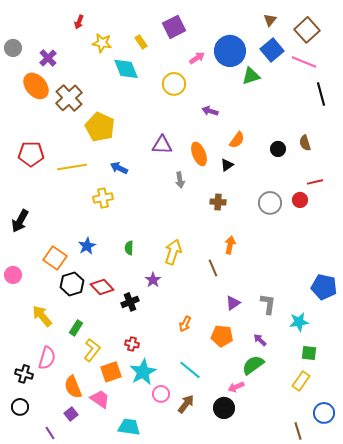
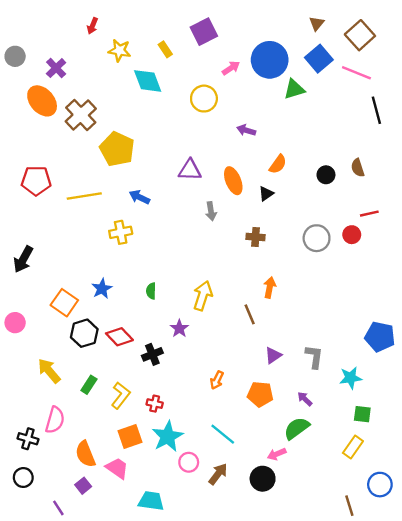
yellow L-shape: (92, 350) -> (121, 395), moved

